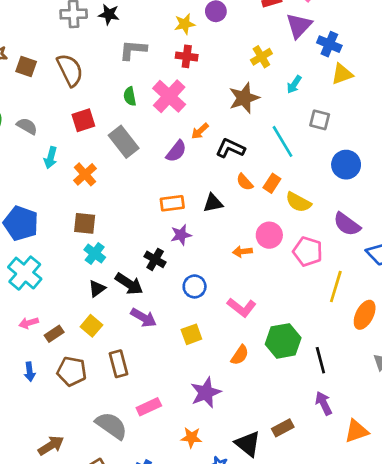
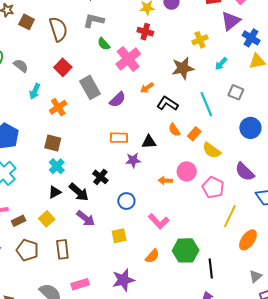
gray L-shape: (133, 50) -> (94, 21), moved
green semicircle: (130, 96) -> (104, 44), moved, turned -40
red square: (83, 120) -> (63, 67), turned -36
purple semicircle: (176, 151) -> (118, 100), moved
purple star: (181, 235) -> (133, 160), moved

